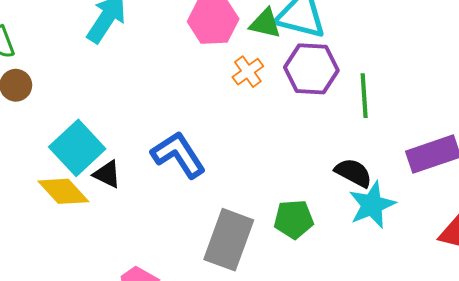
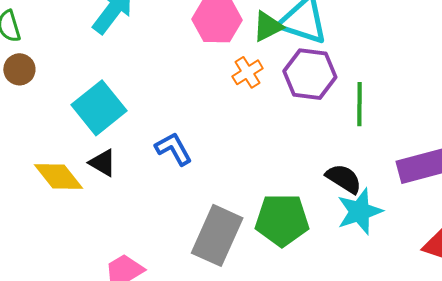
green triangle: (265, 23) -> (268, 26), turned -44
cyan square: (77, 148) -> (99, 108), moved
blue L-shape: (178, 155) -> (174, 149), size x0.7
green pentagon: (294, 219) -> (282, 220), size x1.4

